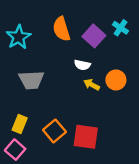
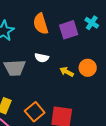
purple square: (94, 36) -> (69, 30), turned 30
white semicircle: (82, 65) -> (42, 58), moved

